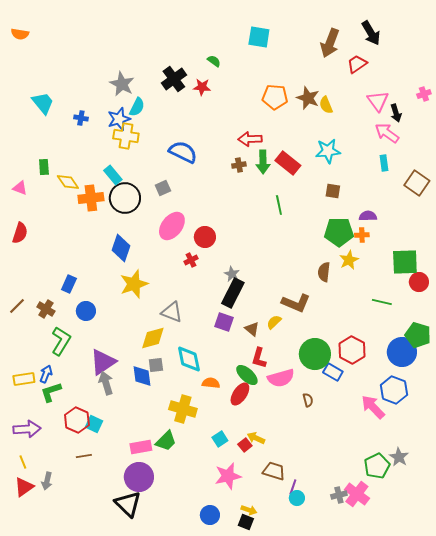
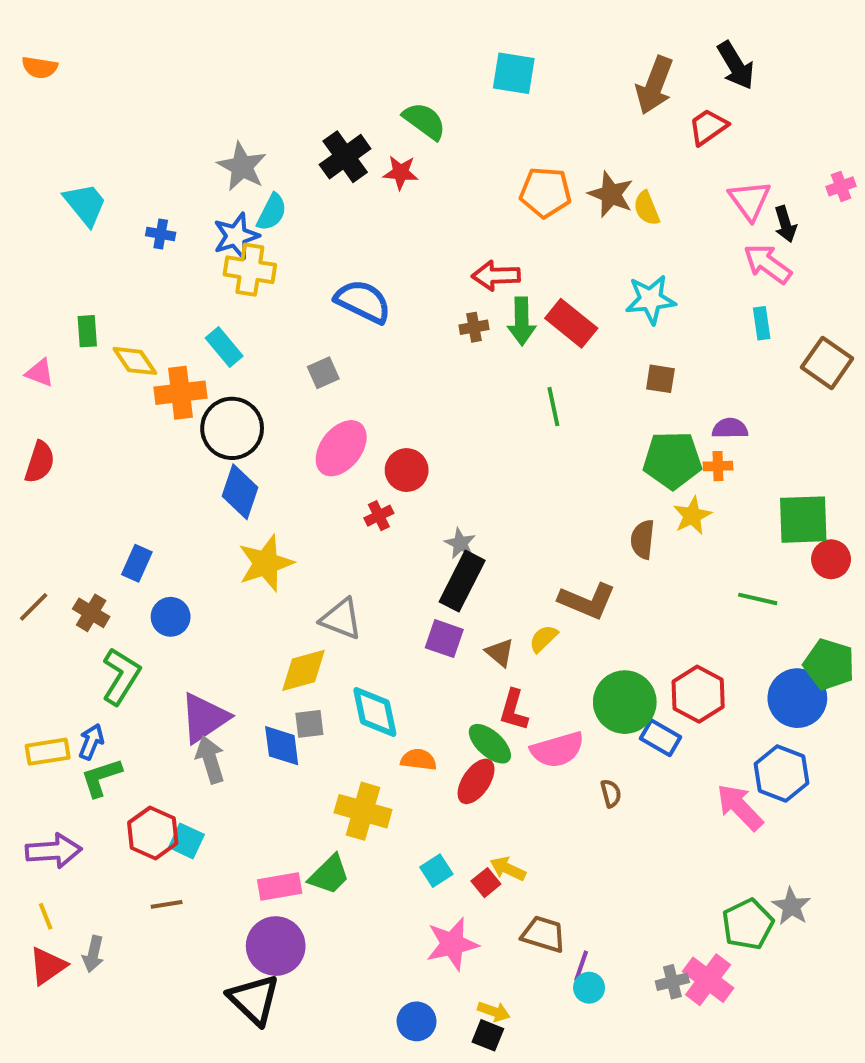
green semicircle: (214, 61) -> (424, 121), size x1.6
black circle: (125, 198) -> (232, 428), moved

